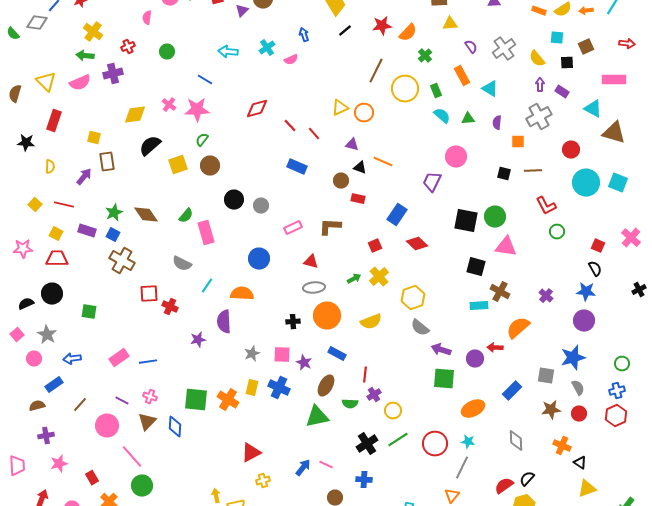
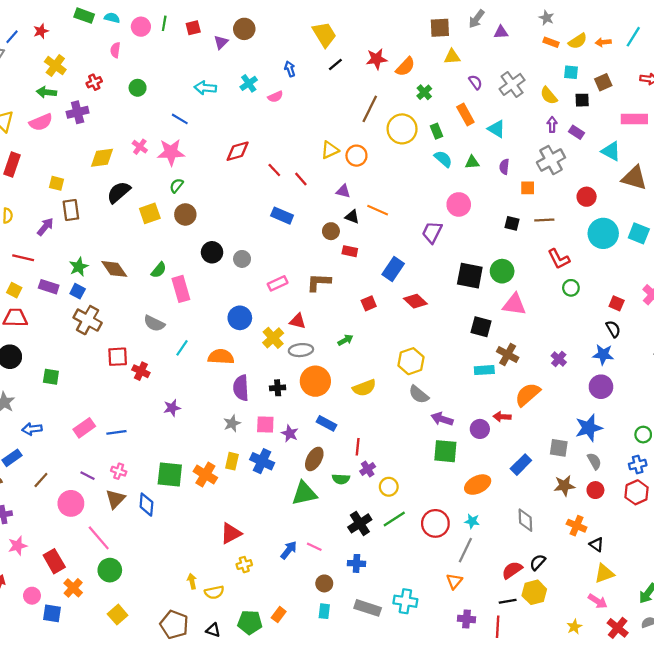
yellow cross: (379, 277) -> (273, 338), moved
purple semicircle: (224, 322) -> (241, 388), moved
red rectangle: (92, 478) -> (54, 561), size x1.5

